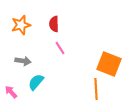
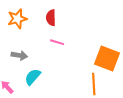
pink line: (60, 48) -> (57, 42), turned -40

